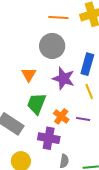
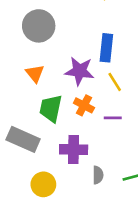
gray circle: (52, 46) -> (39, 26), moved
orange cross: (61, 116) -> (84, 105), moved

